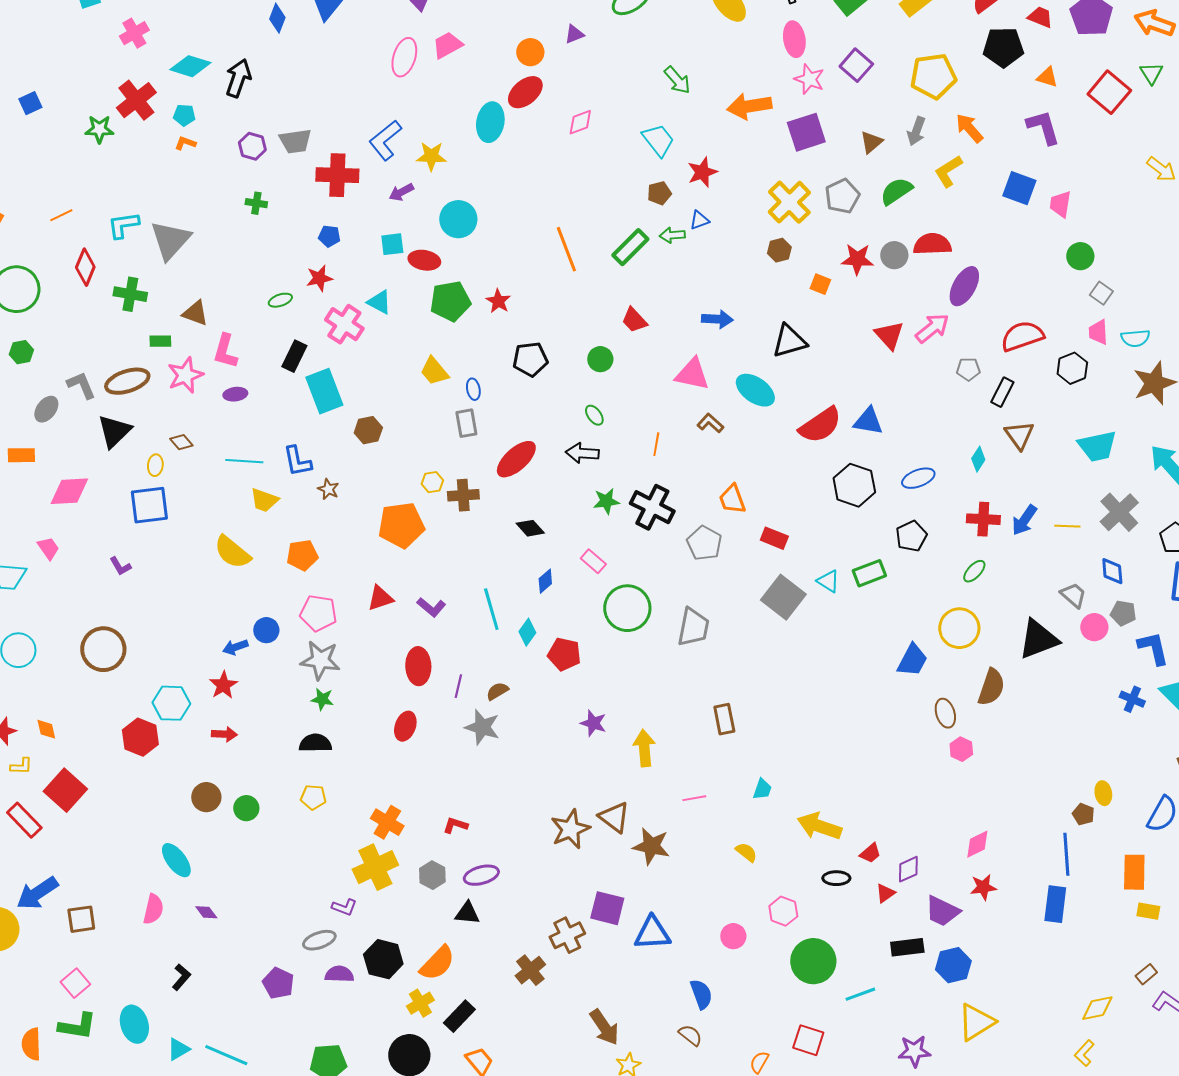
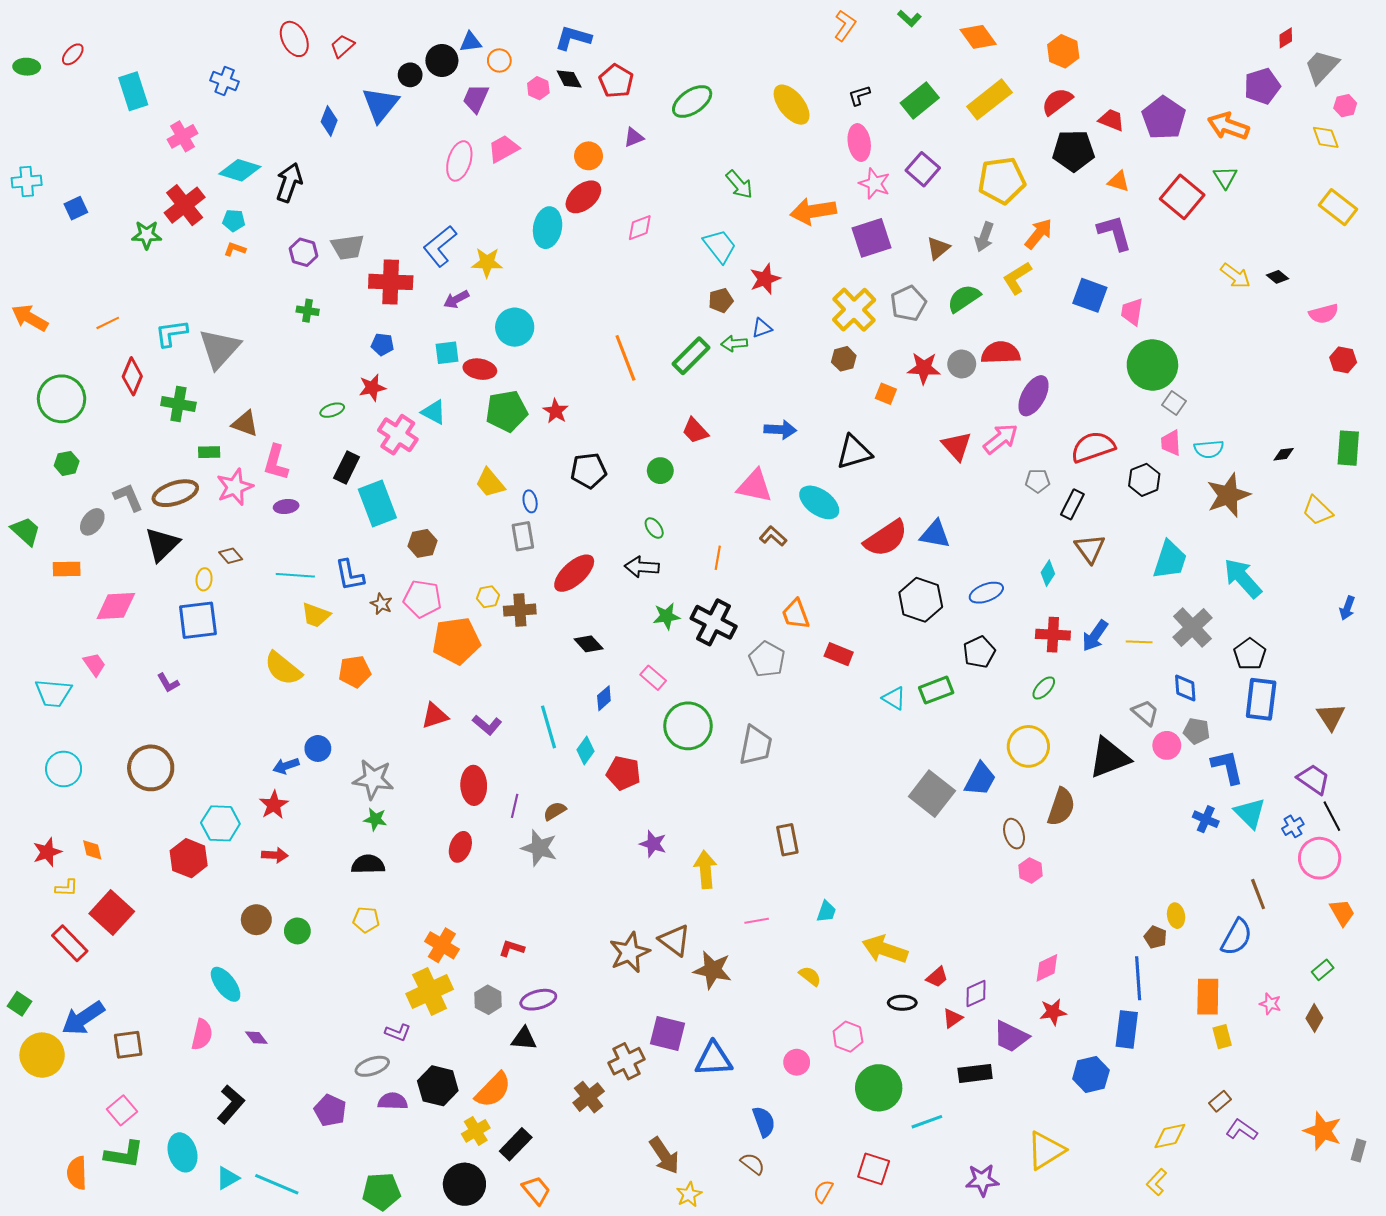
orange arrow: (969, 128) -> (1039, 234), turned 80
green circle: (1080, 256) -> (1152, 365), size x1.8
cyan trapezoid: (1097, 446) -> (1170, 560), turned -60
gray square: (783, 597) -> (932, 794), moved
pink pentagon: (318, 613) -> (422, 599), moved
yellow rectangle: (1148, 911) -> (1222, 1037), turned 65
blue hexagon: (953, 965) -> (1091, 1075), moved
black L-shape: (181, 977) -> (231, 1104), size x1.4

